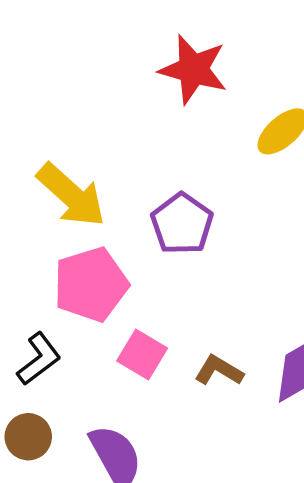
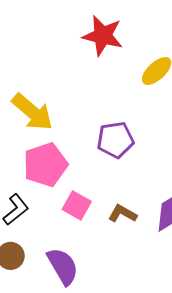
purple pentagon: (182, 224) -> (115, 140), moved, turned 30

